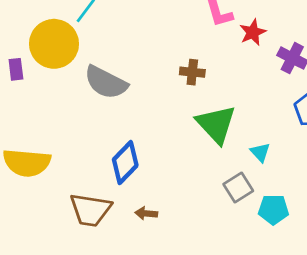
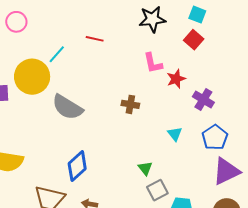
green triangle: (216, 124) -> (145, 168), moved, size x0.5
cyan triangle: (260, 152) -> (175, 134), moved

